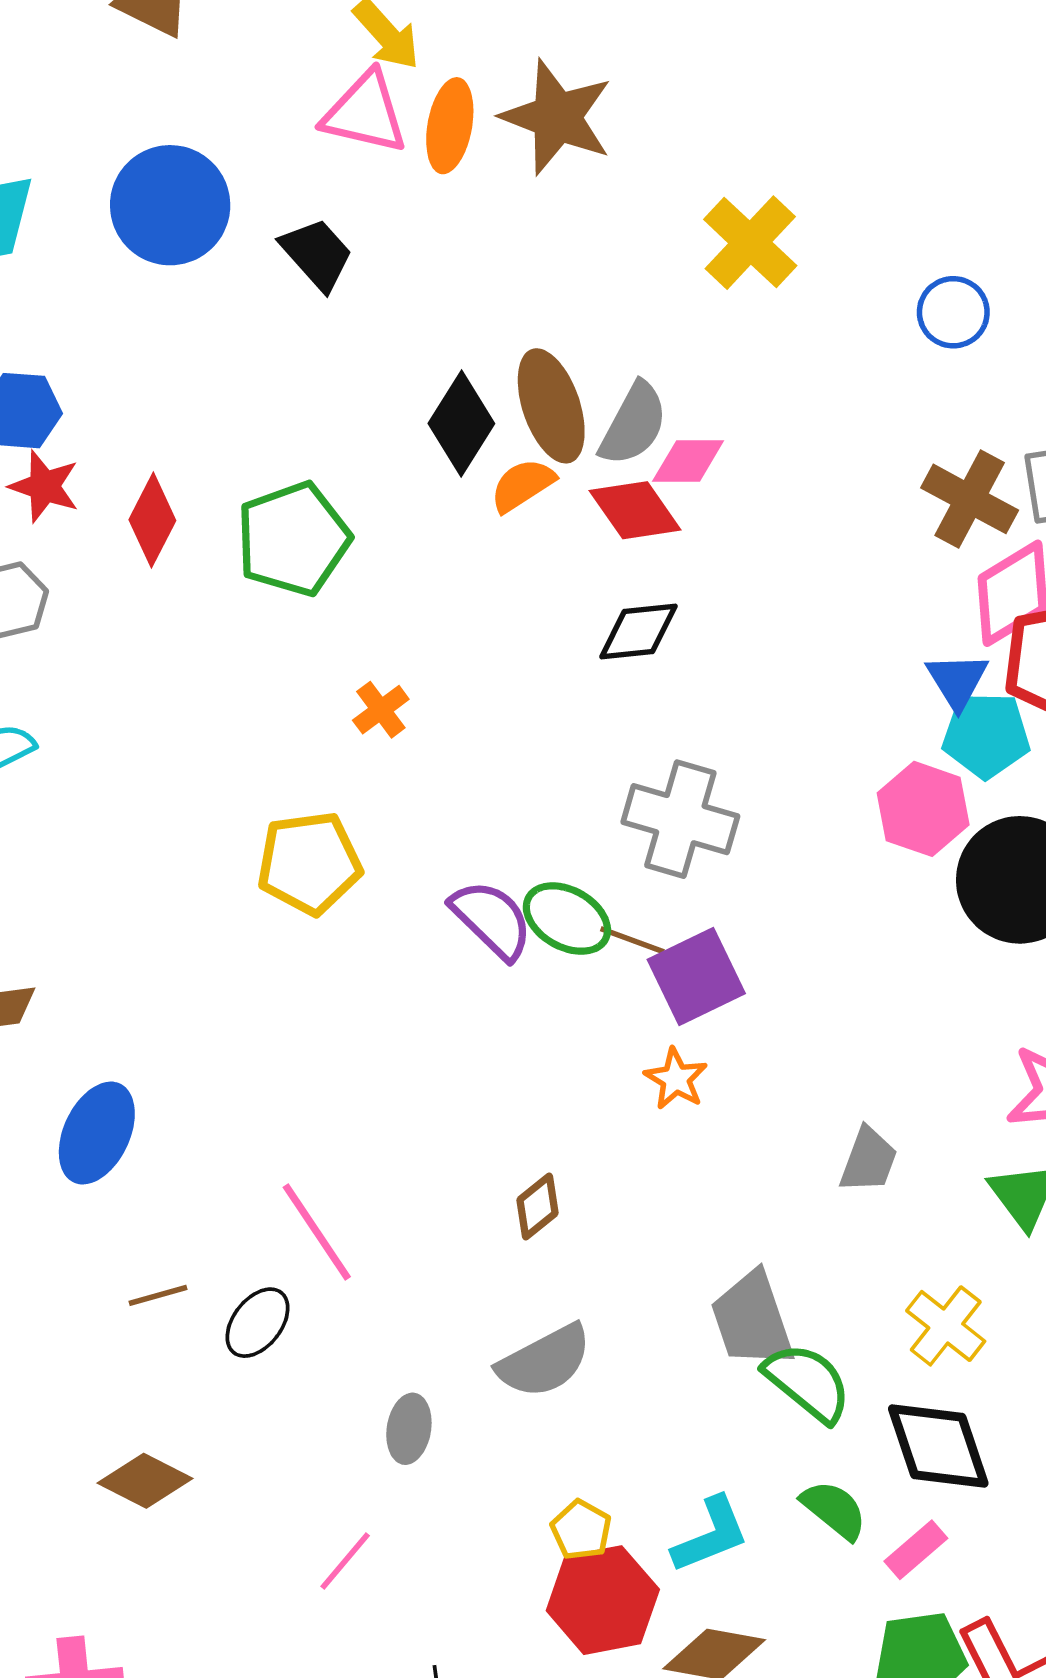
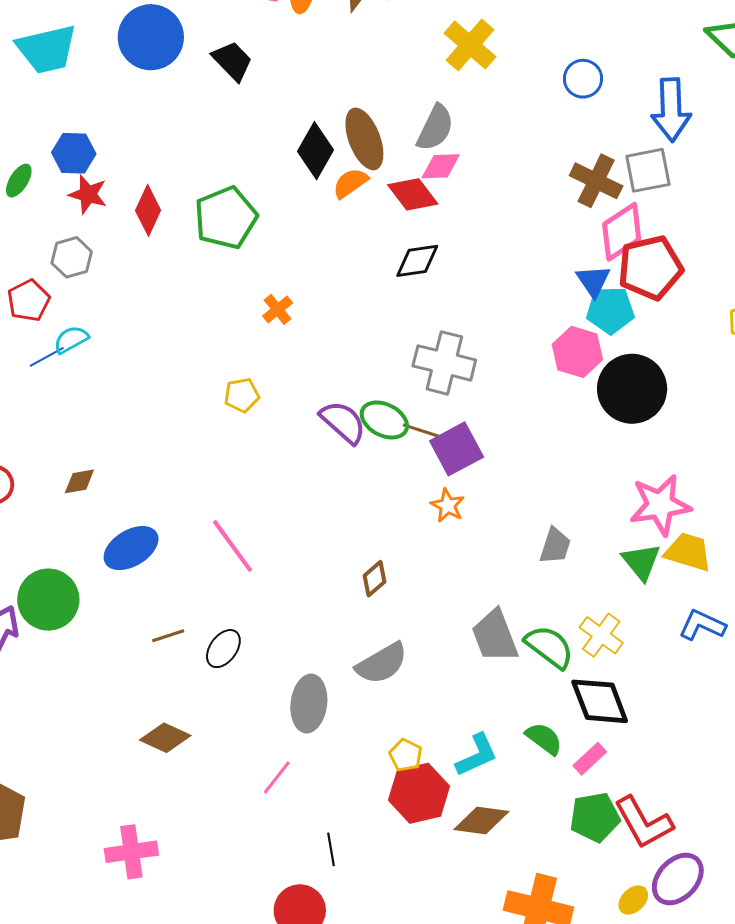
gray semicircle: (633, 424) -> (435, 128), moved
yellow pentagon: (309, 863) -> (242, 395), size x0.6
blue ellipse: (97, 1133) -> (131, 548), turned 36
pink line: (317, 1232) -> (232, 546), moved
green semicircle: (808, 1382) -> (549, 647), moved
gray ellipse: (409, 1429) -> (309, 704), size x1.5

